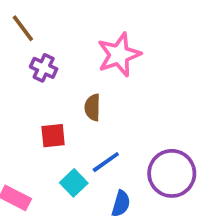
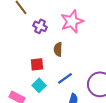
purple cross: (44, 68) -> (40, 26), moved
cyan square: (74, 183) -> (39, 85), moved

